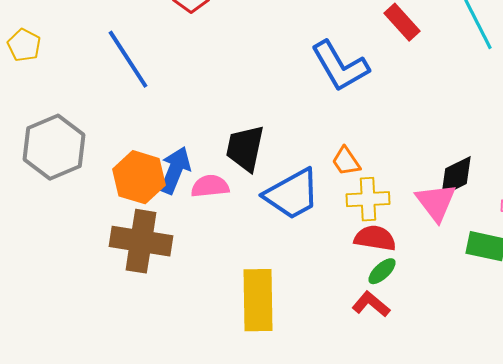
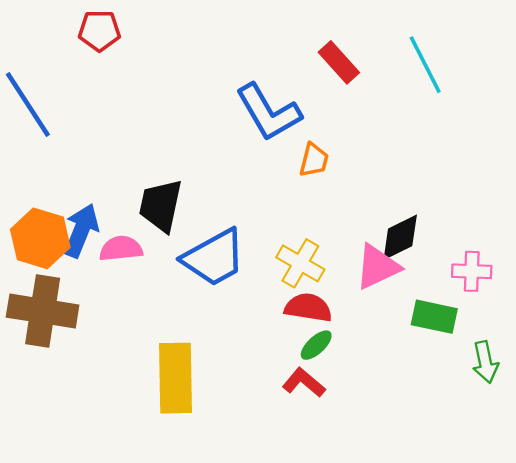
orange trapezoid: (346, 161) -> (314, 160), moved, turned -132
yellow cross: (368, 199) -> (300, 263), turned 33
pink triangle: (436, 202) -> (377, 267), turned 42

